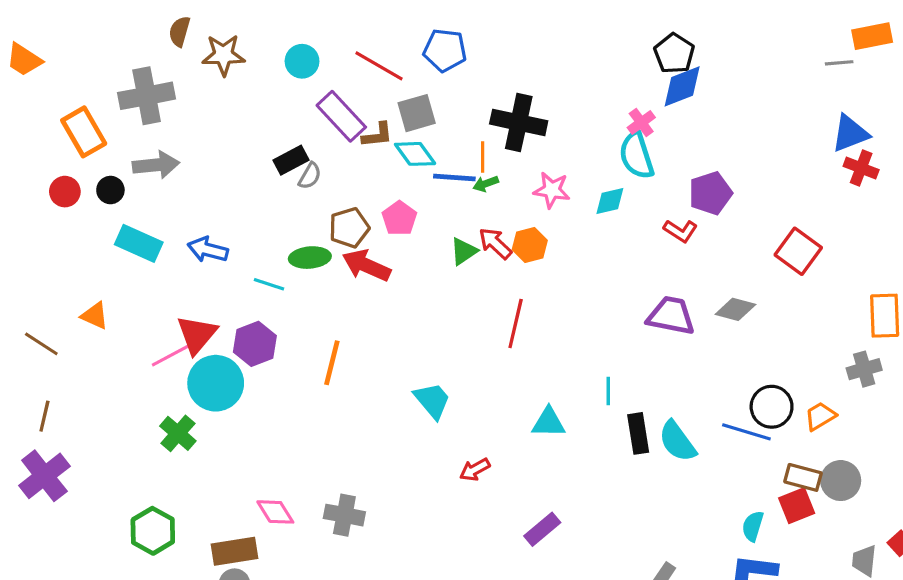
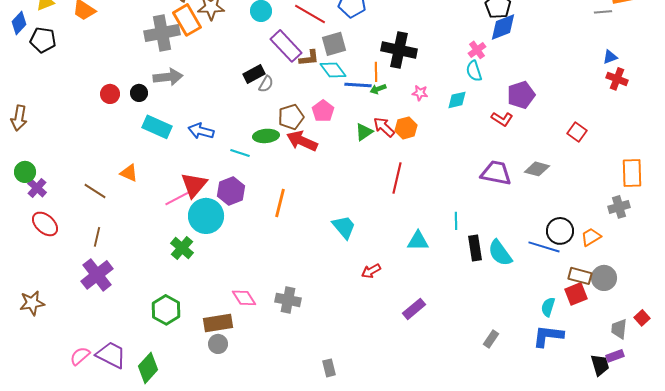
orange rectangle: (84, 132) -> (187, 20), moved
blue triangle: (850, 133) -> (610, 57), size x0.6
cyan semicircle: (637, 155) -> (474, 71), size x0.7
pink star: (552, 190) -> (420, 93), size x0.7
red square: (798, 251) -> (577, 132), size x0.7

